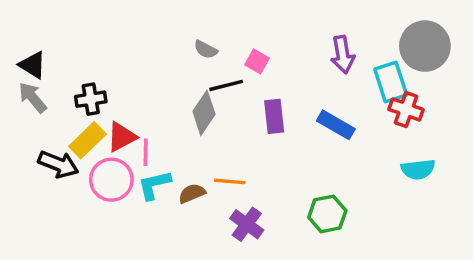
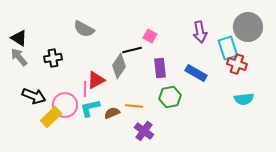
gray semicircle: (206, 49) -> (84, 29), moved, size x1.5
red triangle: (122, 137) -> (96, 80), moved
yellow rectangle: (87, 140) -> (51, 117), moved
green hexagon: (327, 214) -> (170, 97), moved

